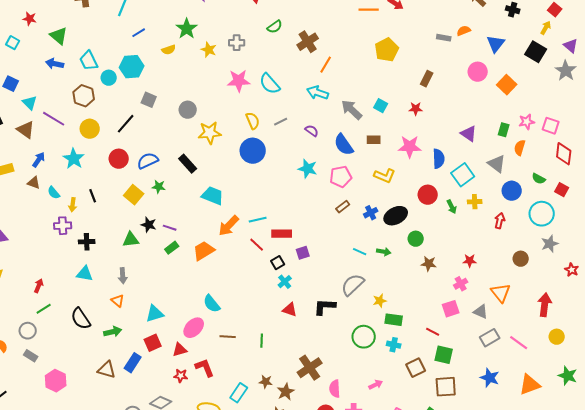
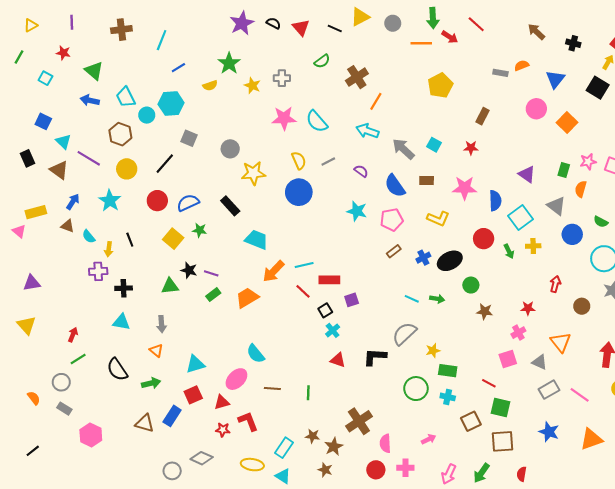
red arrow: (500, 221) -> (555, 284), moved

